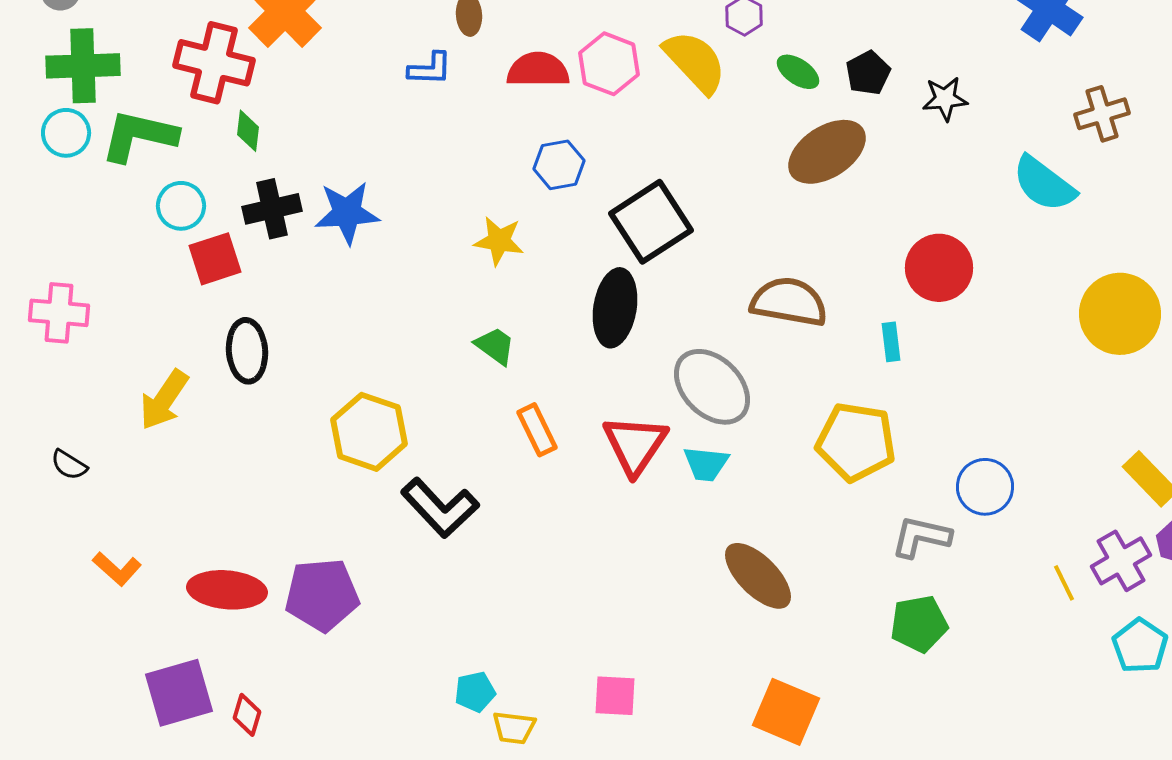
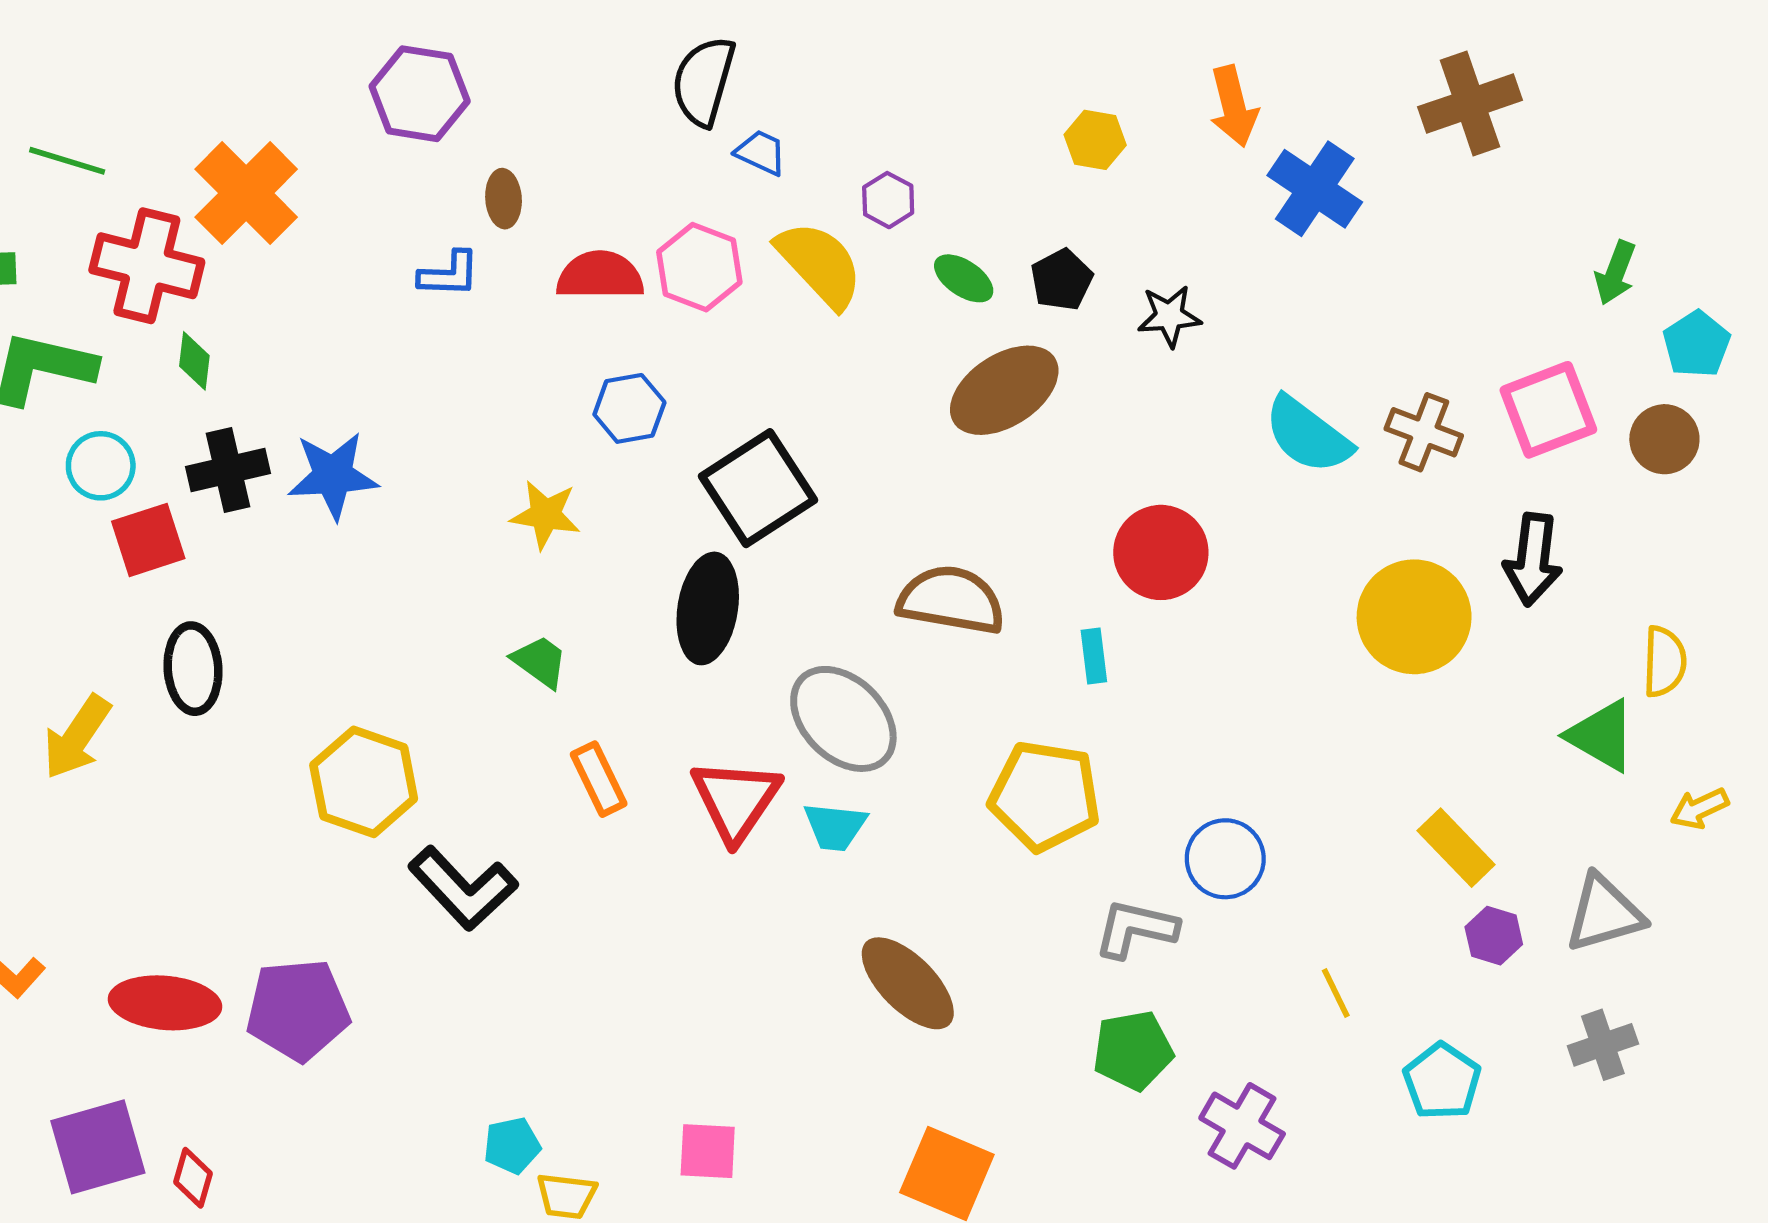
brown cross: (1102, 114) -> (1424, 432), moved, turned 38
purple cross: (1121, 561) -> (1242, 1126), moved, turned -30

